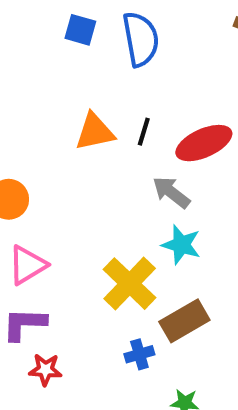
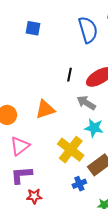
blue semicircle: (141, 39) -> (88, 30), moved
orange triangle: (95, 132) -> (45, 109), moved

